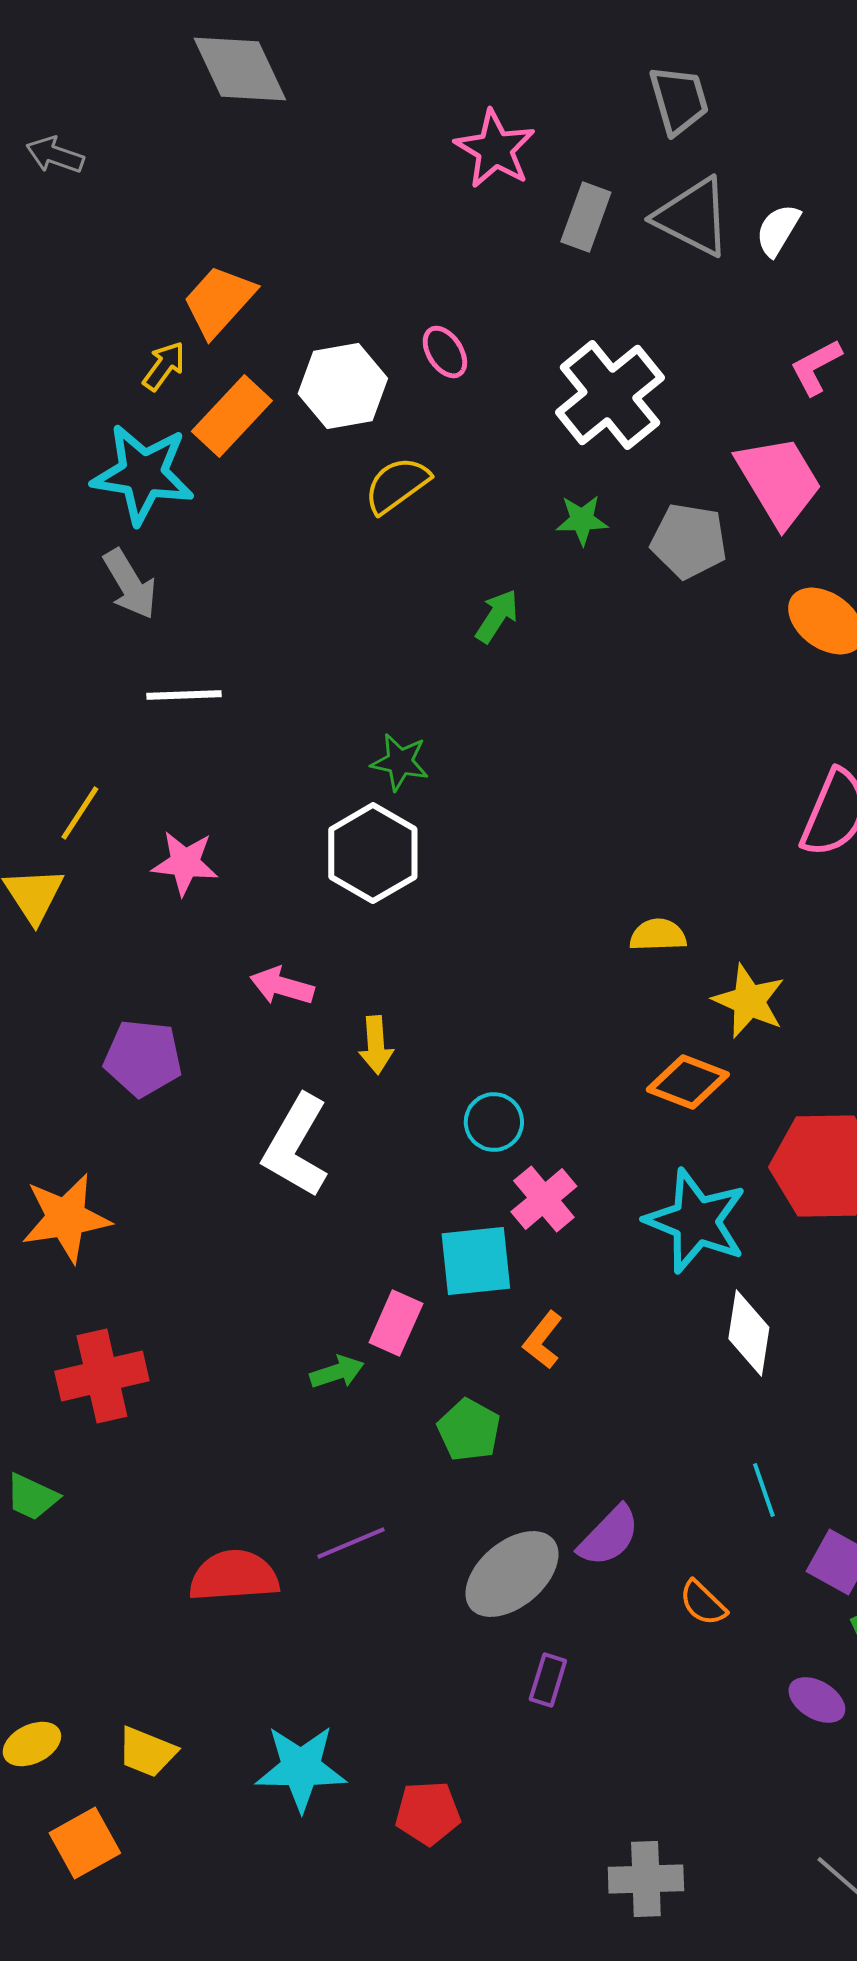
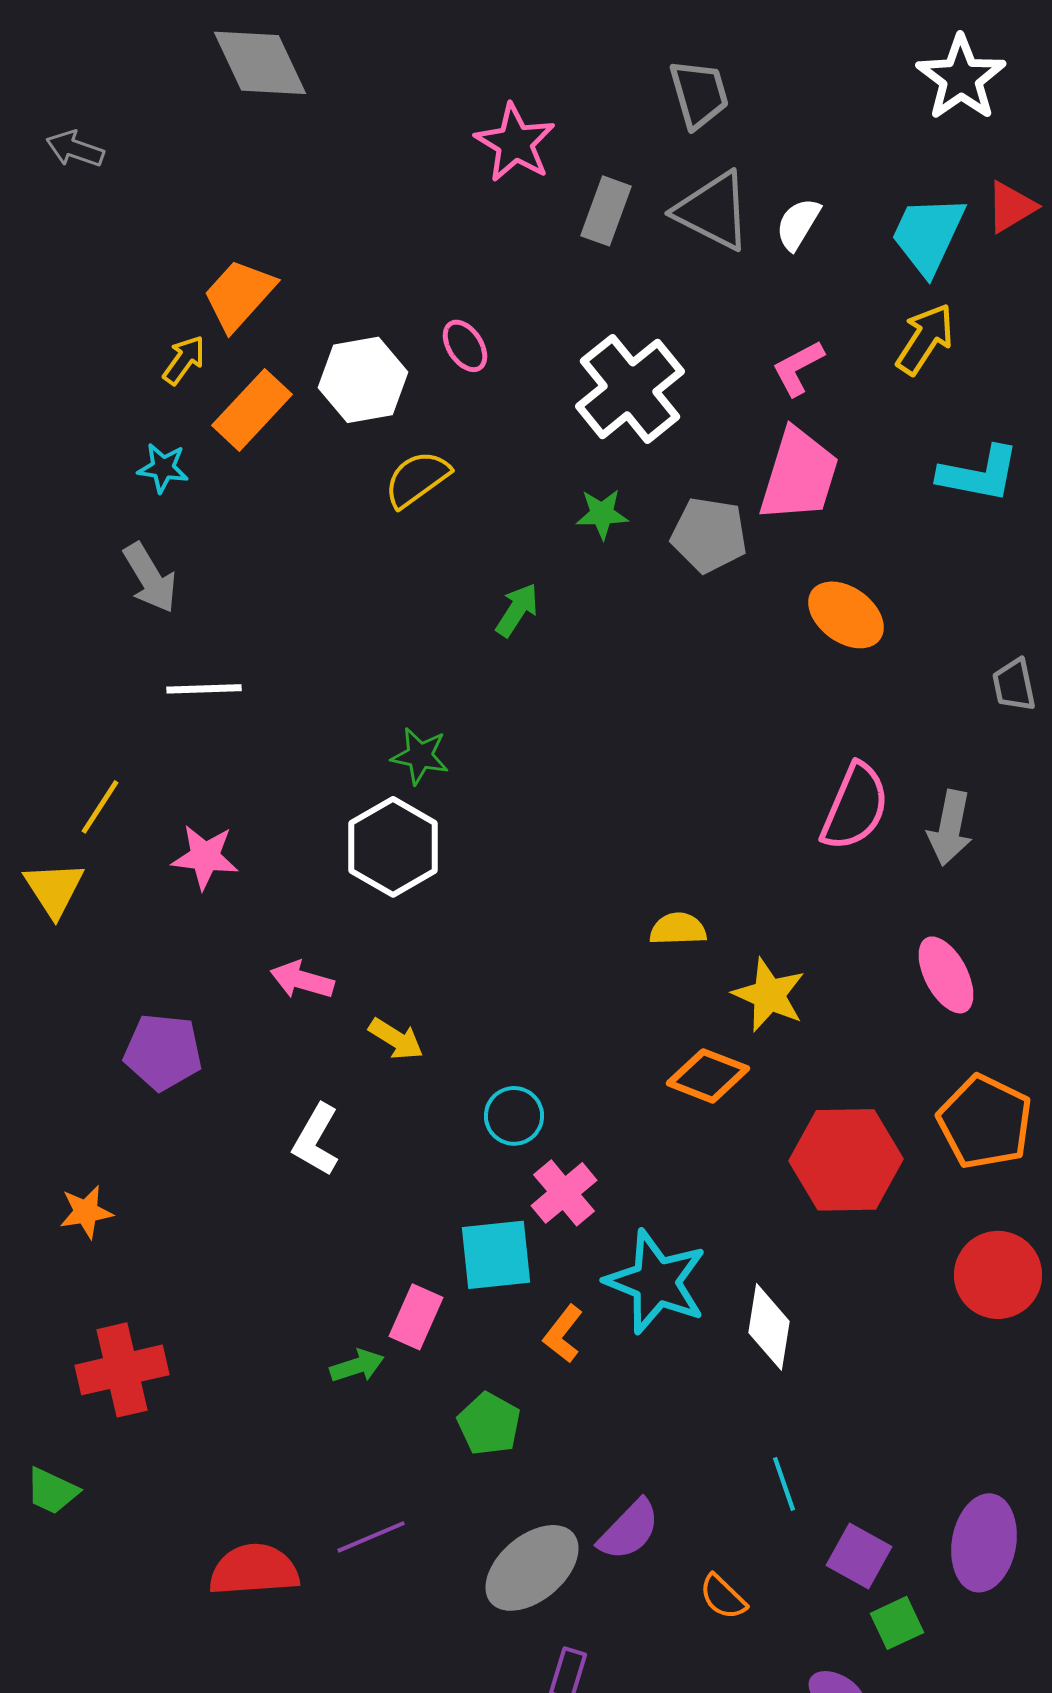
pink L-shape: (816, 367) -> (798, 368), moved
cyan star: (143, 474) -> (163, 468), size x0.5
pink trapezoid: (779, 481) -> (799, 475), turned 48
yellow arrow: (376, 1045) -> (396, 1039), turned -54
white L-shape: (296, 1146) -> (316, 1140), size x0.7
orange star: (66, 1218) -> (86, 1212), size x0.6
cyan star: (696, 1221) -> (656, 1282), moved

